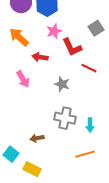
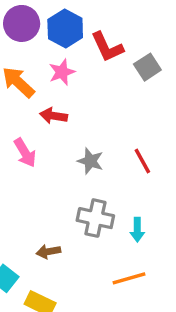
pink star: (54, 31) -> (62, 72), moved
red L-shape: (72, 47) -> (107, 47), moved
red line: (89, 68) -> (142, 161), moved, turned 35

